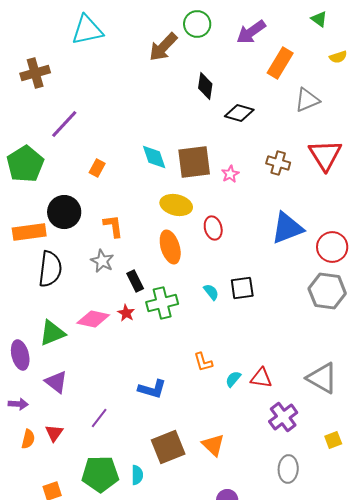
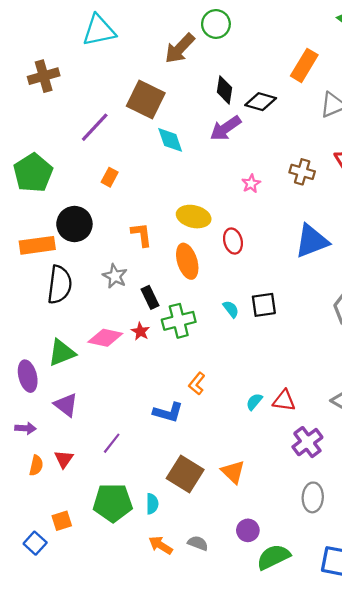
purple arrow: (251, 32) -> (226, 128), moved
black diamond: (239, 113) -> (261, 102), moved
purple line: (64, 124) -> (95, 127), moved
cyan diamond: (154, 157) -> (170, 140), moved
brown square: (194, 162) -> (146, 100), moved, turned 33
orange L-shape: (113, 226) -> (141, 235), moved
orange L-shape: (203, 362) -> (197, 384), moved, turned 55
brown square: (168, 447) -> (185, 474), turned -36

